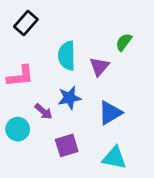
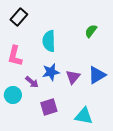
purple triangle: (99, 67) -> (73, 77), moved
pink L-shape: (20, 76) -> (15, 56), turned 110
blue triangle: (110, 113) -> (97, 75), moved

